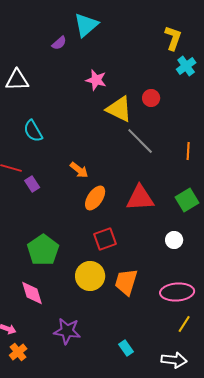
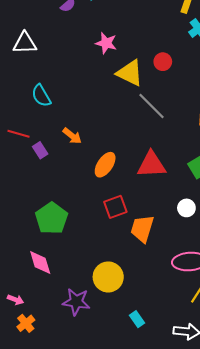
orange arrow: (79, 170) -> (72, 136), moved
yellow circle: (90, 276) -> (108, 277), moved
orange trapezoid: (126, 282) -> (142, 229), moved

